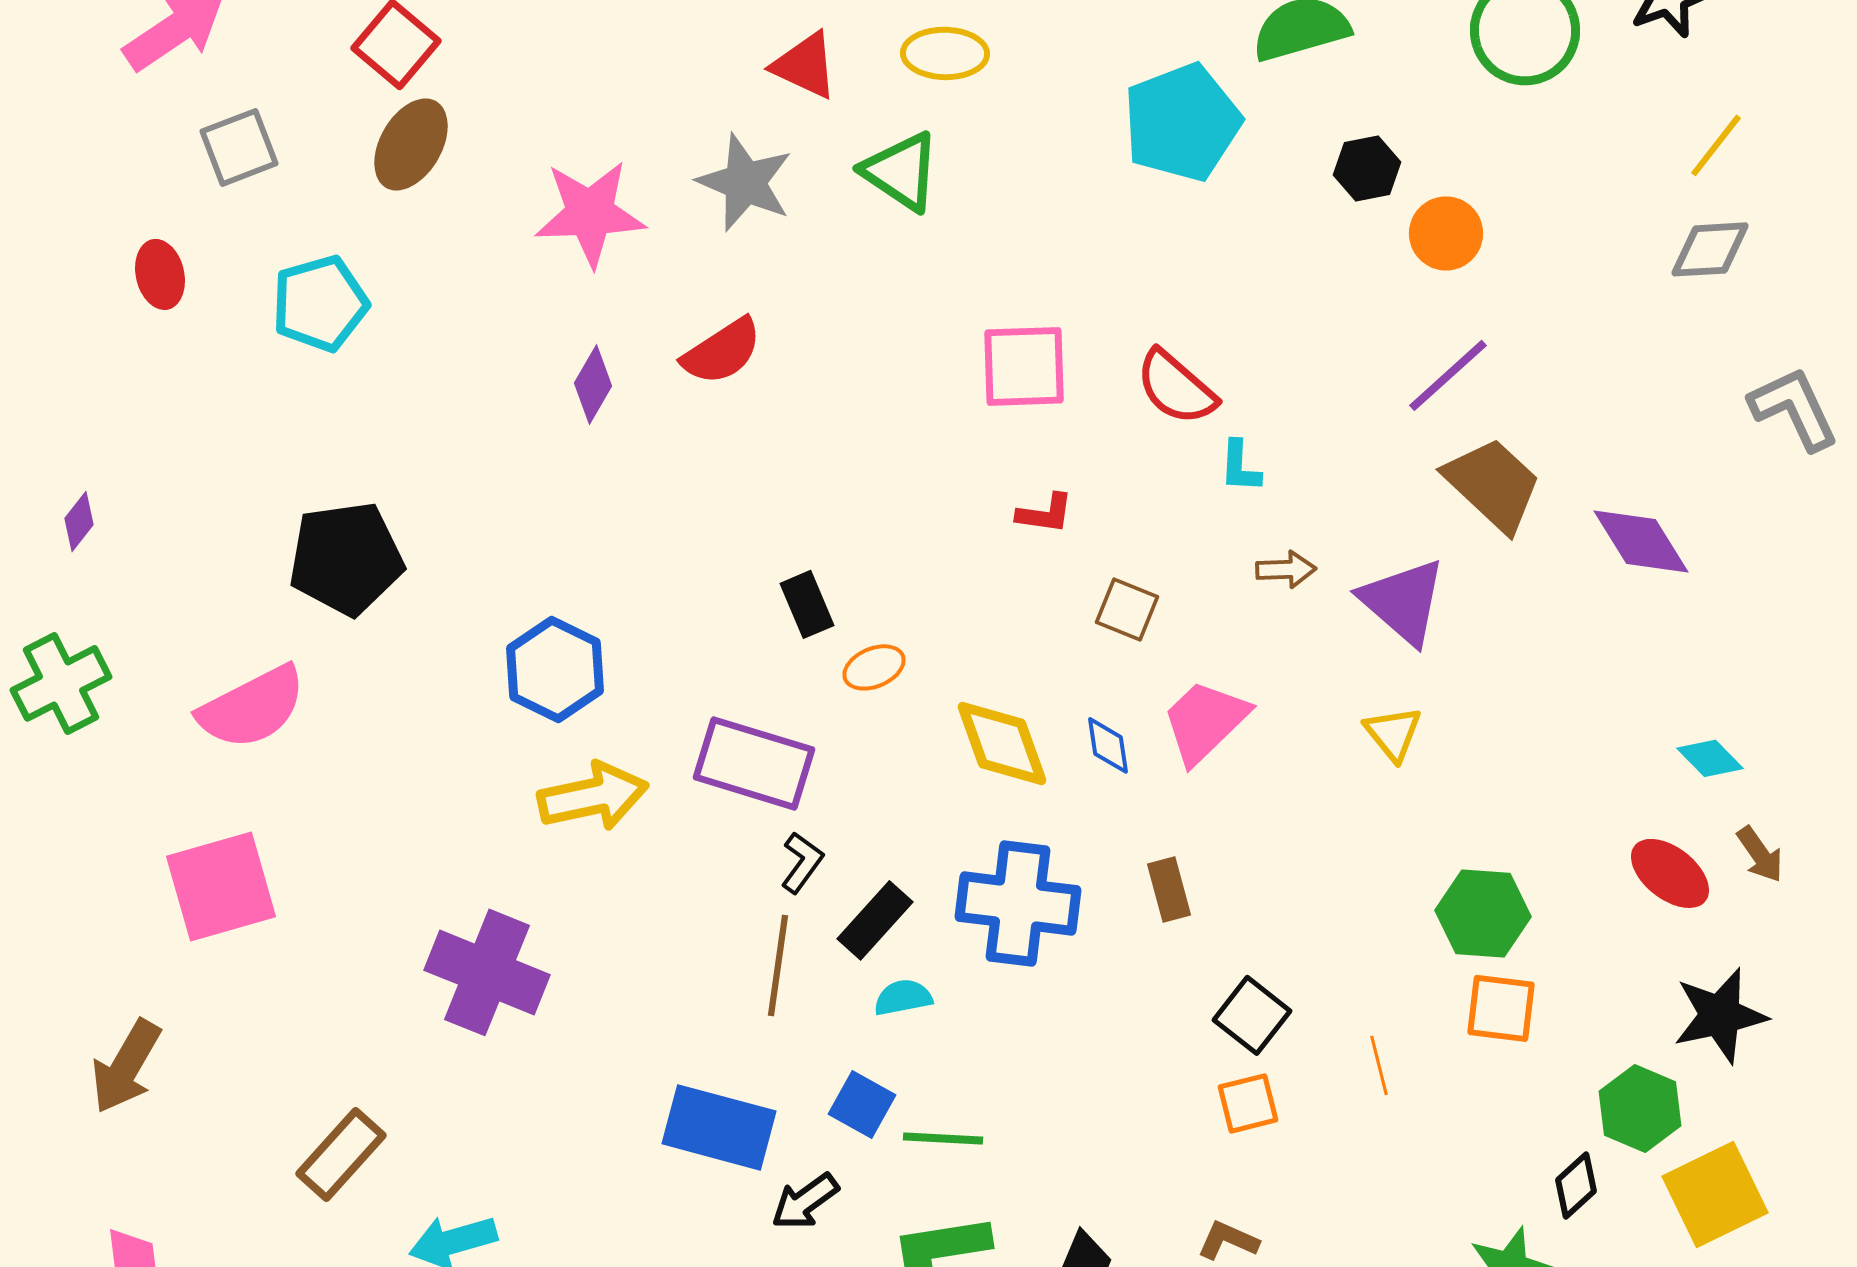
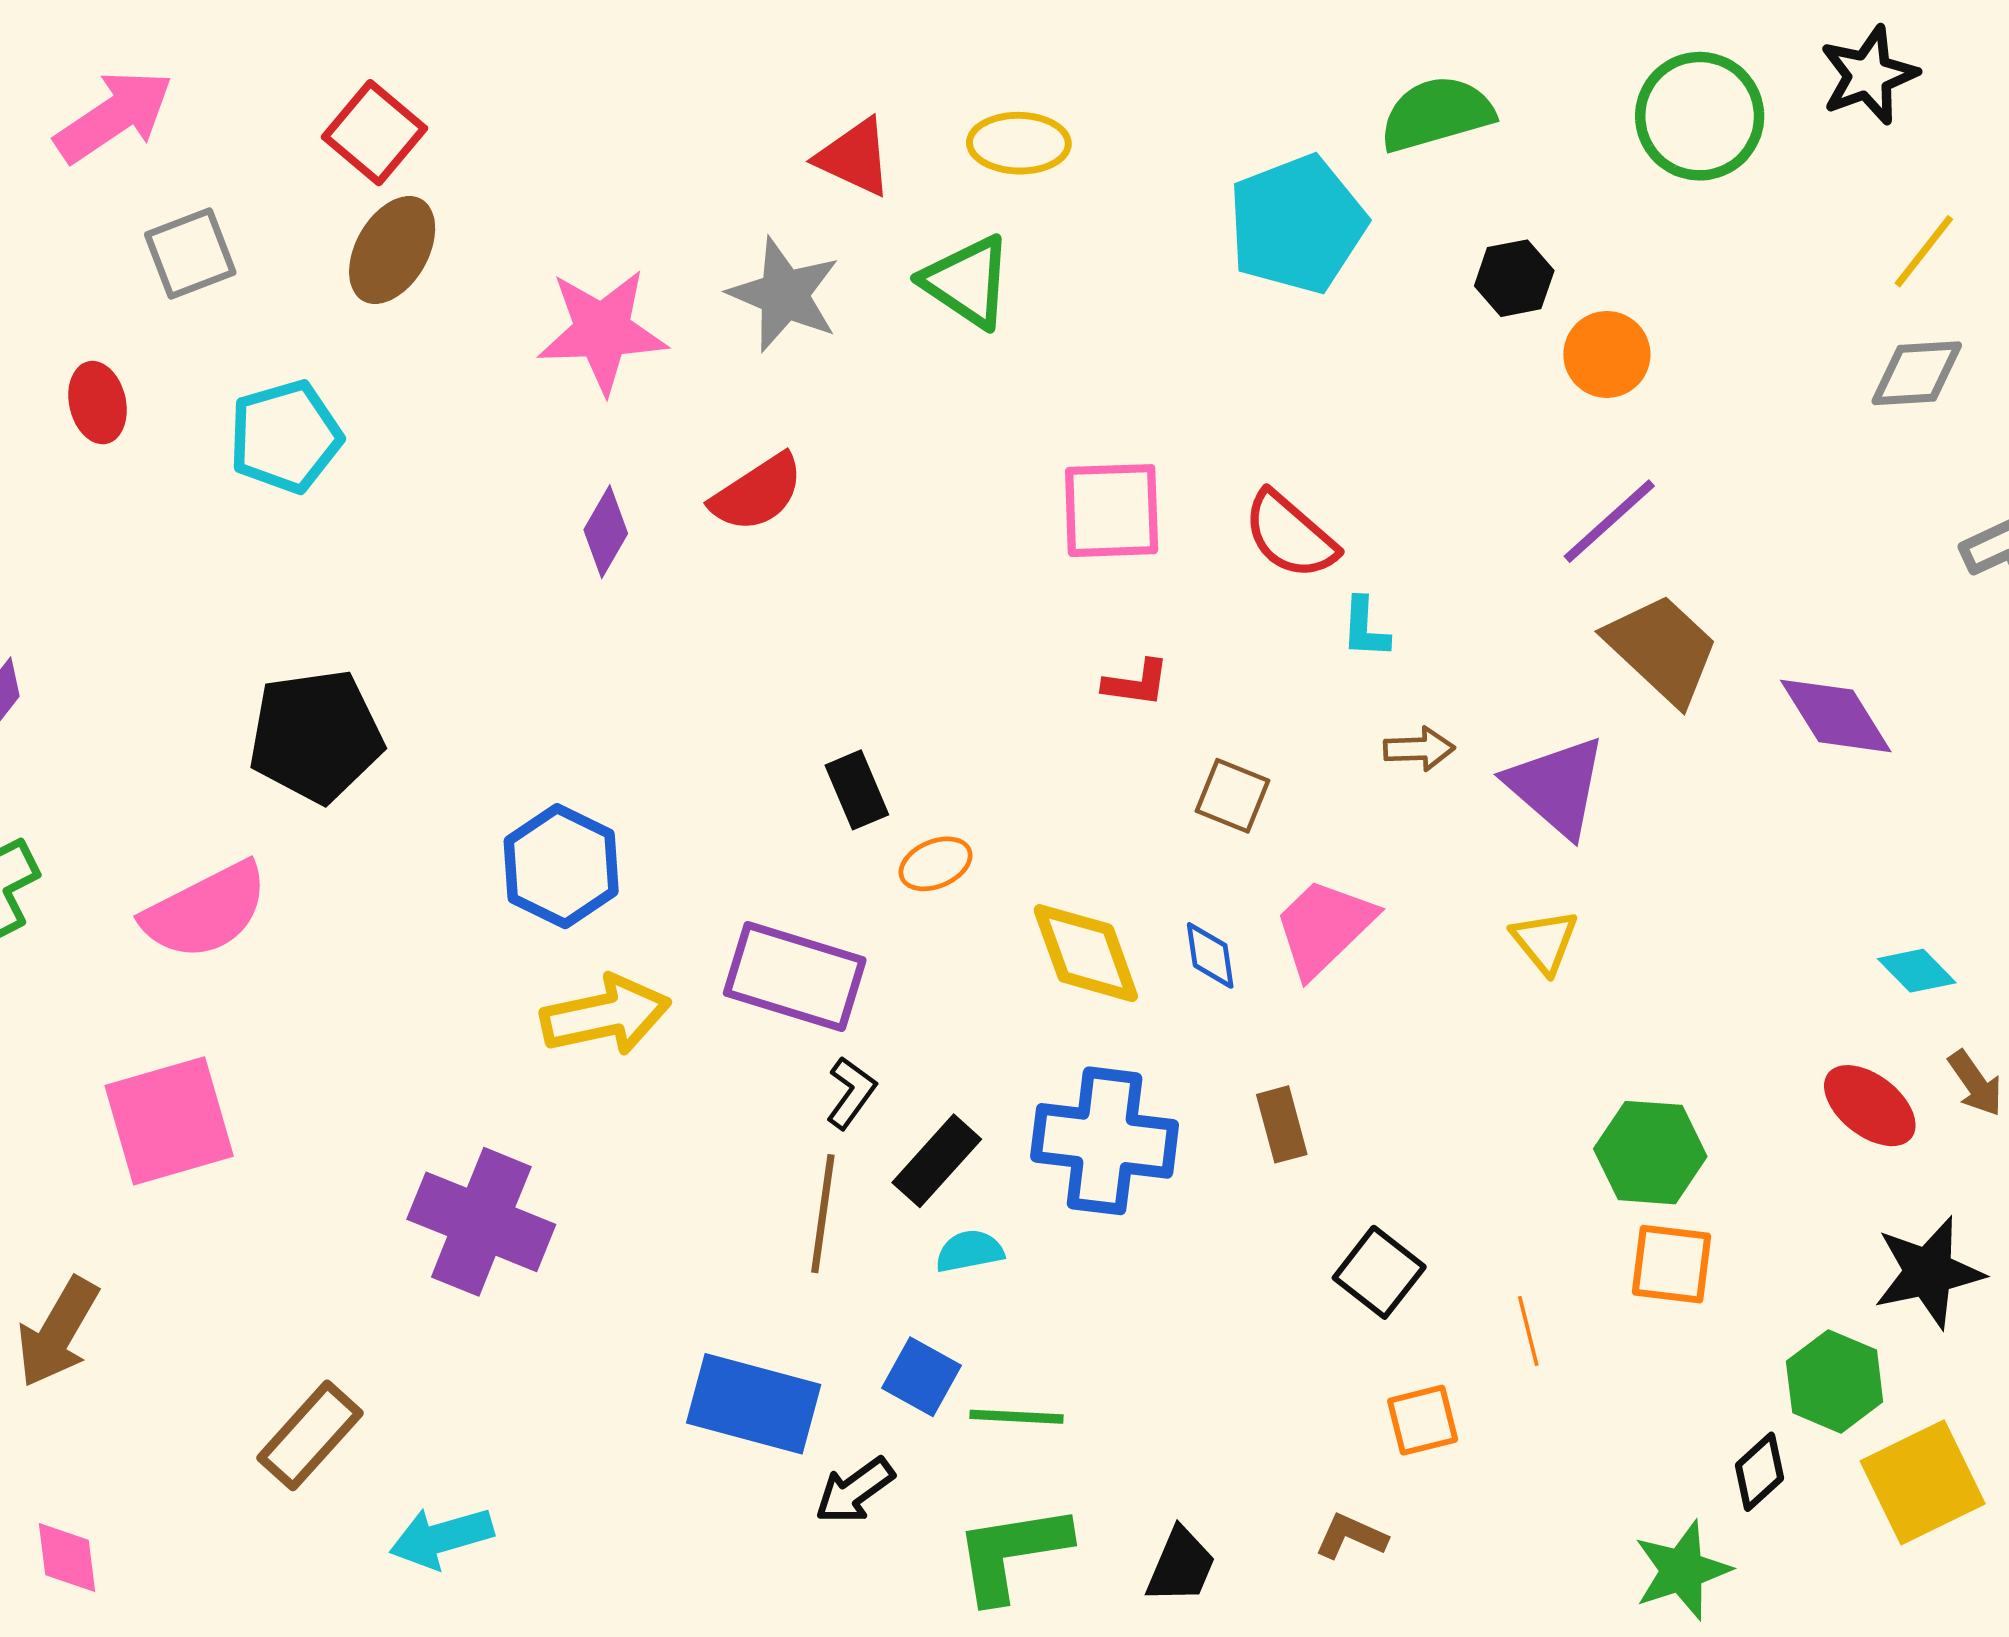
orange square: (1248, 1103) -> (1423, 1420), moved

